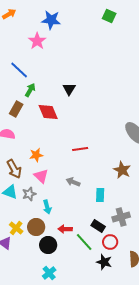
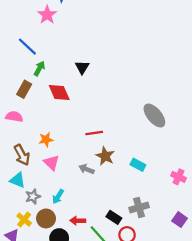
brown star: (122, 170) -> (105, 156), moved
gray star: (29, 194) -> (33, 197), moved
cyan rectangle: (100, 195) -> (138, 165), moved, turned -64
cyan arrow: (47, 207) -> (58, 197), turned 48

